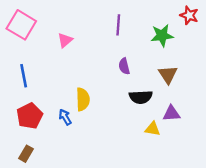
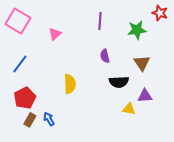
blue line: (24, 76) -> (20, 64), turned 48
blue arrow: (65, 117) -> (49, 119), moved
brown rectangle: (26, 154) -> (30, 120), moved

